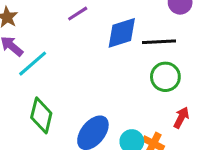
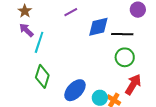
cyan line: (33, 64) -> (39, 42), turned -35
red arrow: (181, 117) -> (133, 84), size x1.5

